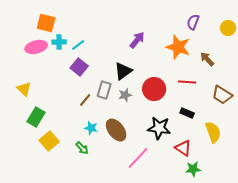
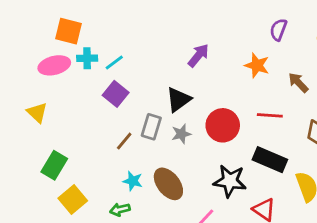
orange star: (178, 47) -> (257, 65), size x0.7
yellow triangle: (24, 89) -> (37, 112), moved
black rectangle: (187, 113) -> (270, 160), size x1.6
green arrow: (82, 148) -> (120, 210), turned 120

